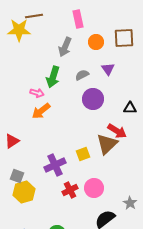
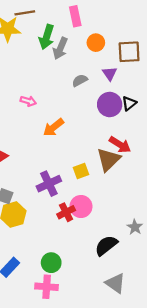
brown square: (124, 38) -> (129, 52), moved
green arrow: (53, 77) -> (47, 37), moved
purple circle: (93, 99) -> (110, 104), moved
black triangle: (130, 108) -> (129, 103), moved, turned -40
orange arrow: (41, 111) -> (53, 127), moved
pink circle: (94, 188) -> (81, 207), moved

